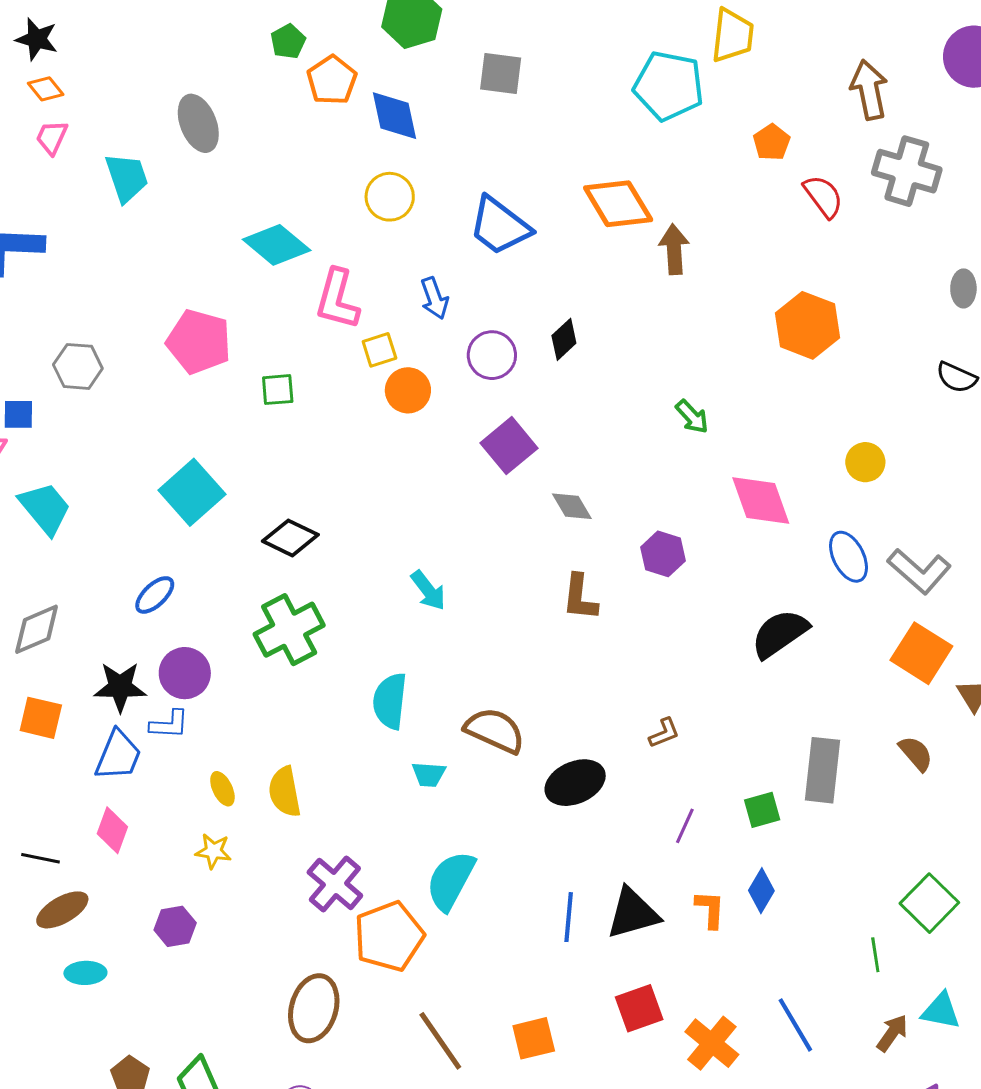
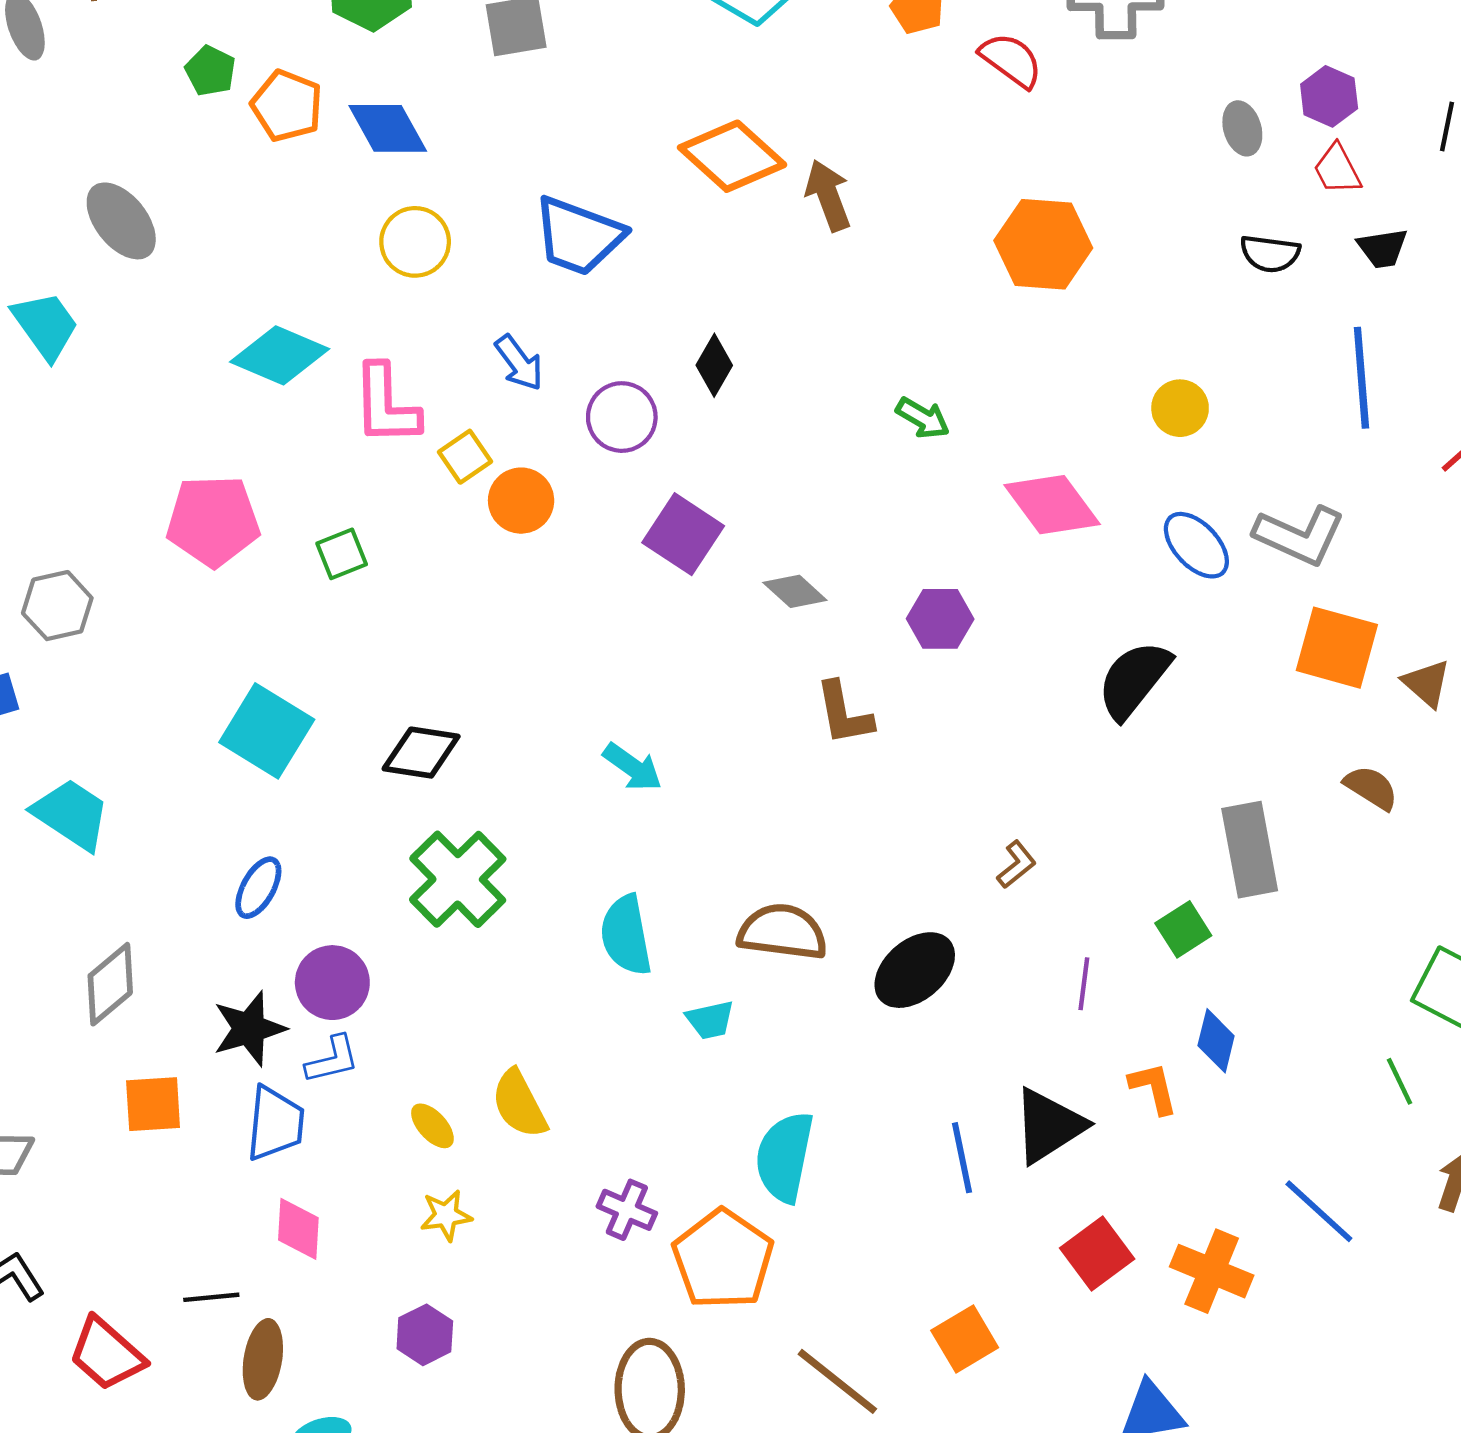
purple cross: (335, 884) -> (627, 1210), size x0.7
brown ellipse: (62, 910) -> (263, 1359), turned -34

